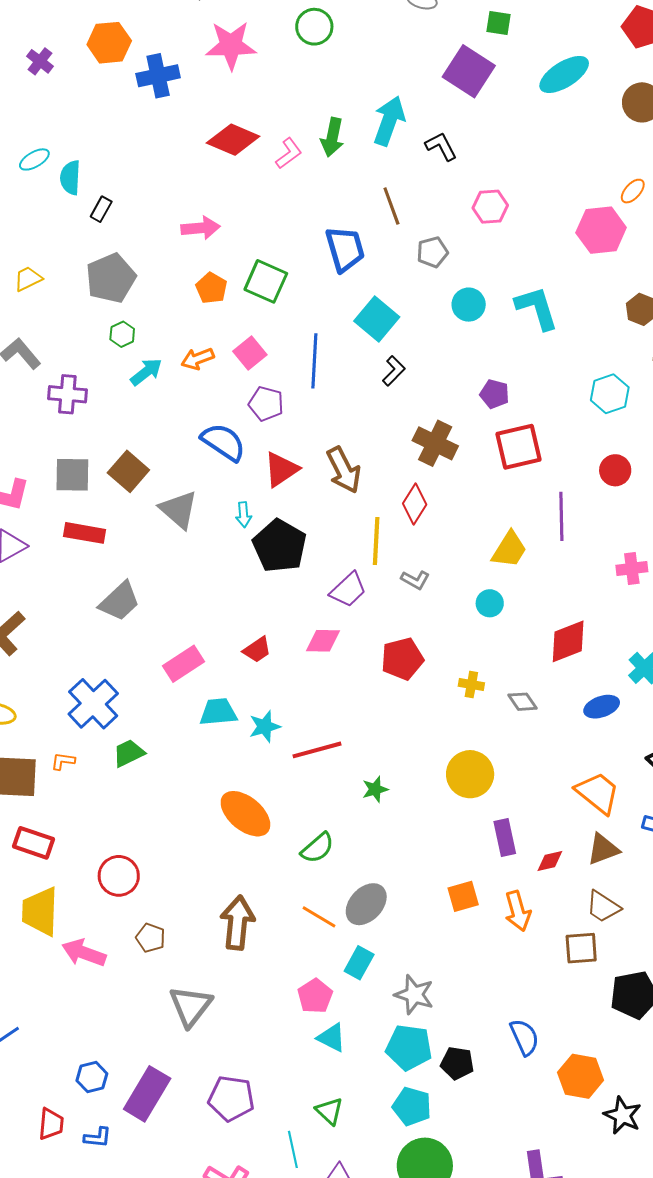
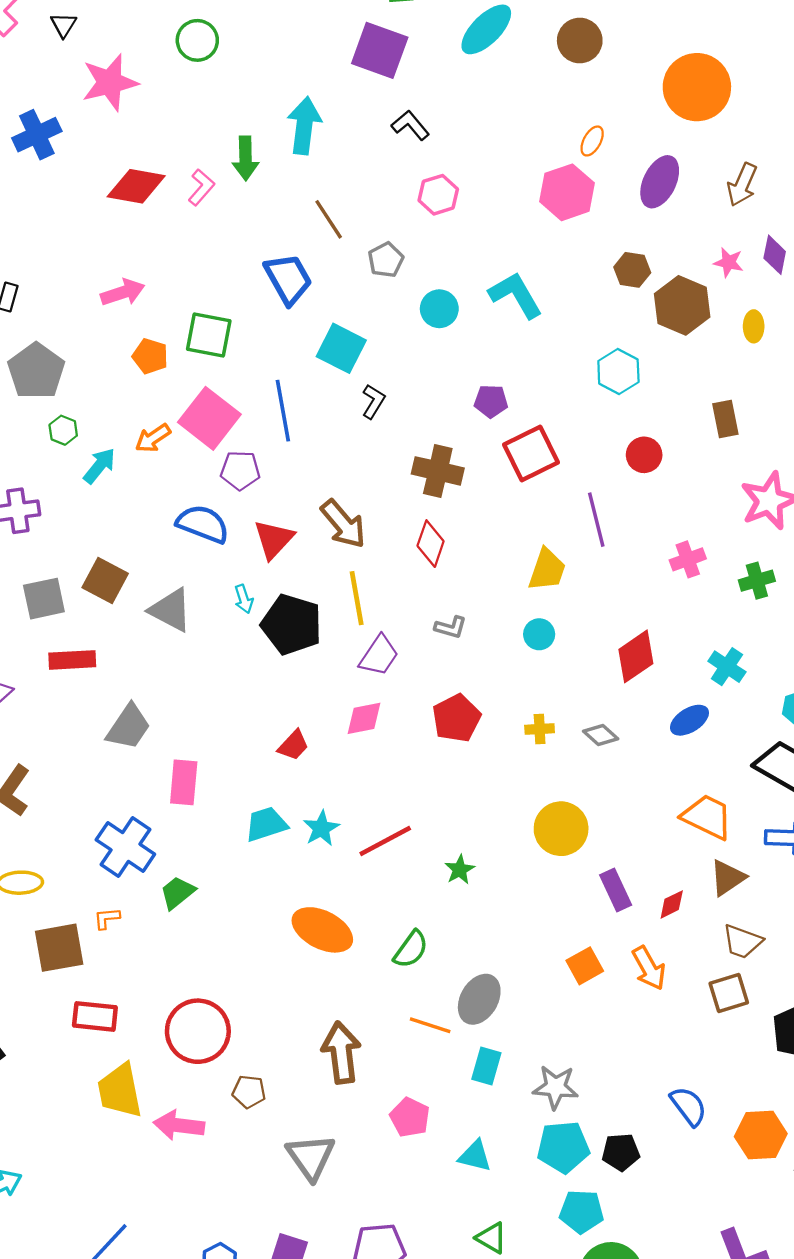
black L-shape: (441, 146) -> (410, 125), moved
pink square: (250, 353) -> (209, 418), size x1.6
yellow line: (376, 541) -> (357, 598), moved
pink rectangle: (184, 664) -> (184, 782), moved, turned -39
red circle: (119, 876) -> (198, 1031), size x1.4
pink pentagon: (315, 996) -> (410, 1117), moved

